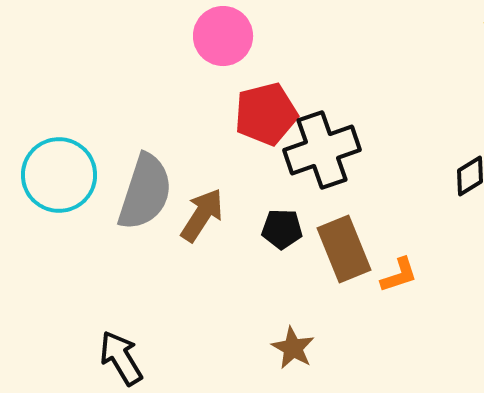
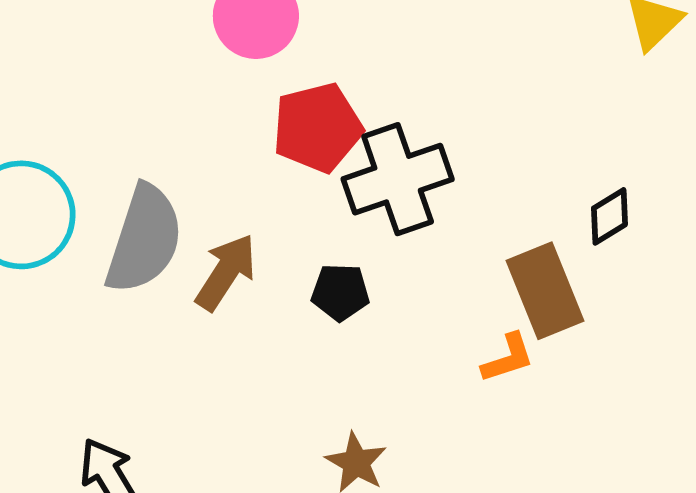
brown rectangle: (344, 249) -> (545, 291), moved

